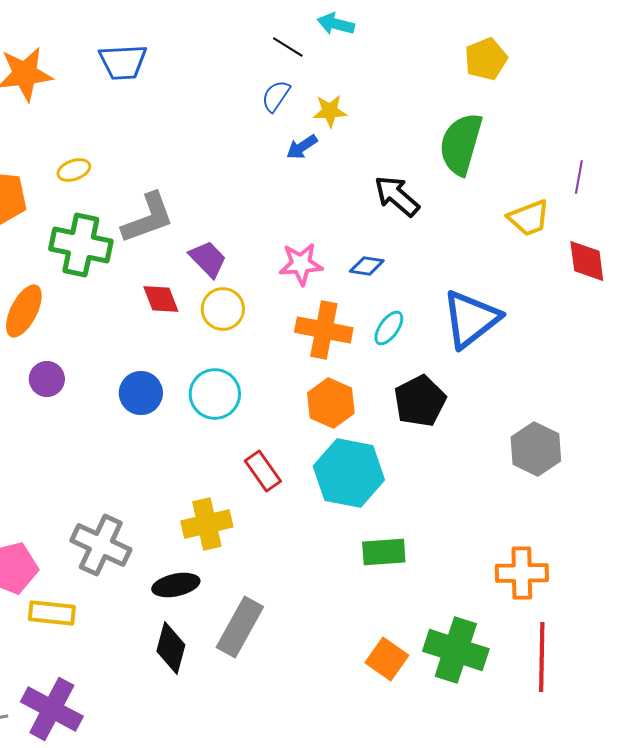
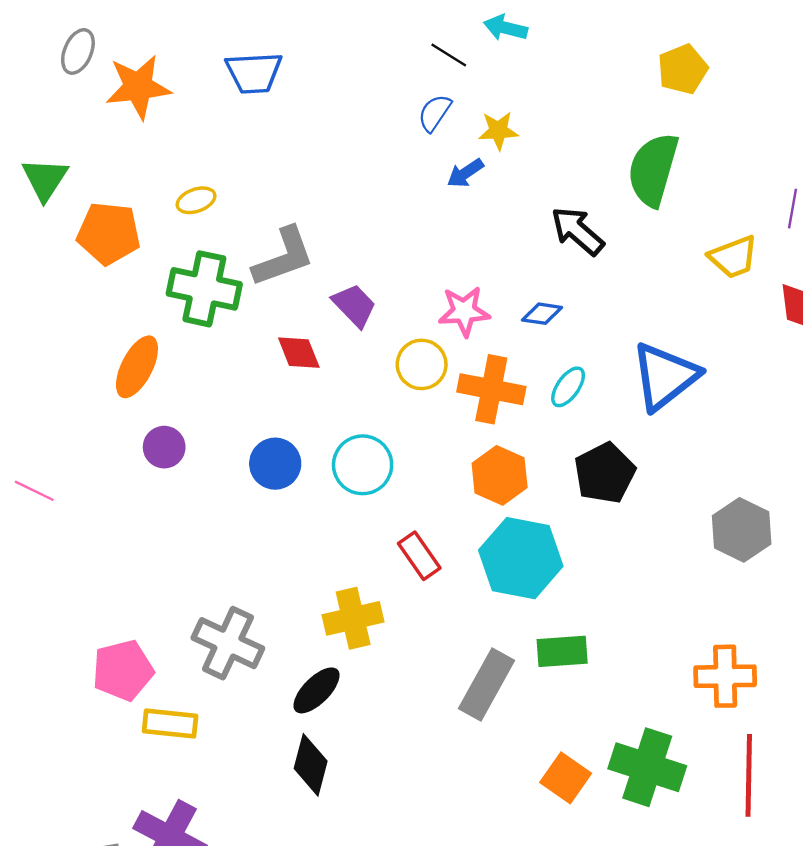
yellow circle: (223, 309) -> (422, 364), moved
black ellipse: (176, 585) -> (317, 690), turned -33
gray rectangle: (240, 627) -> (487, 684), moved

